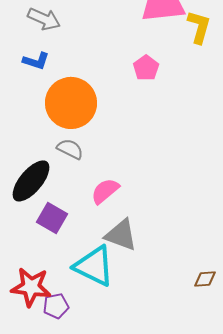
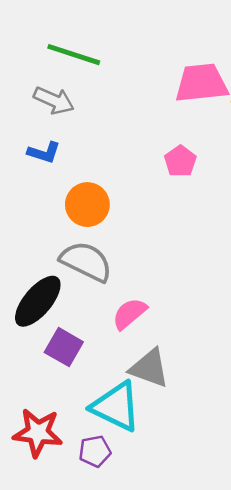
orange circle: (71, 103) -> (87, 205), size x0.7
gray semicircle: (70, 149) -> (86, 262), size x1.6
purple pentagon: (56, 306) -> (95, 451), moved

